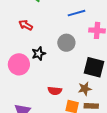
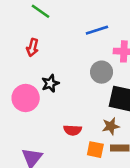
red arrow: (26, 25) -> (33, 48), turned -104
gray circle: (66, 43) -> (102, 72), moved

